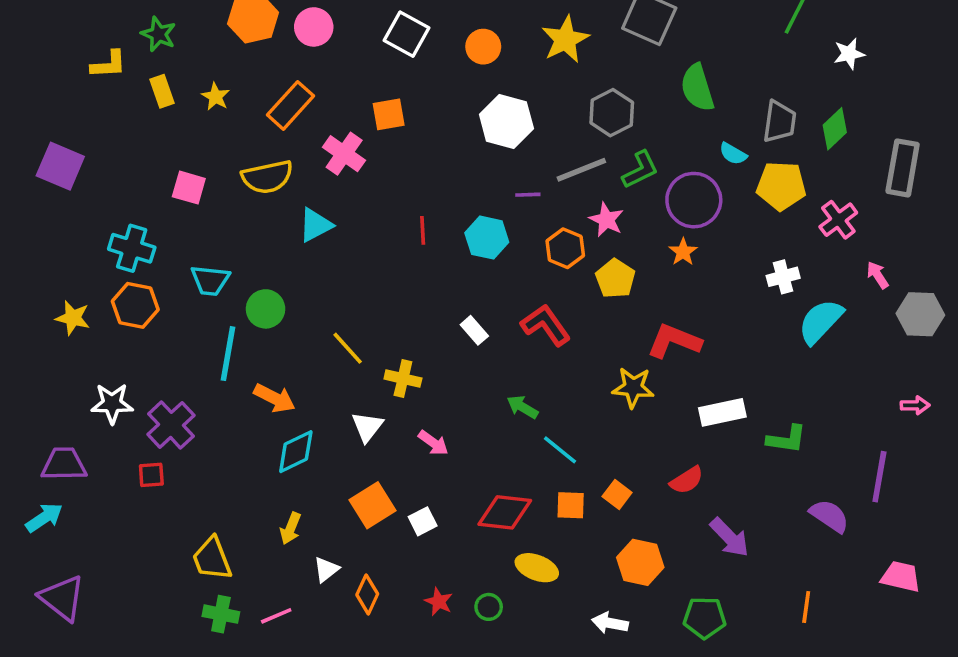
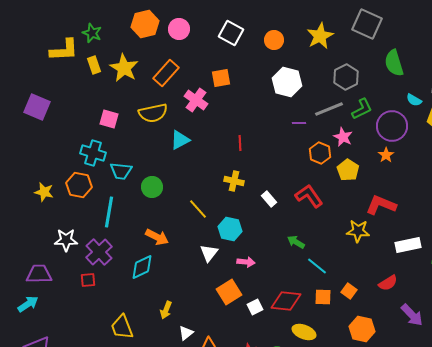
yellow L-shape: (108, 64) -> (64, 50), size x1.4
yellow star: (216, 97) -> (124, 68), size x1.8
cyan hexagon: (487, 238) -> (230, 229), moved
cyan cross: (132, 248) -> (93, 153), moved
cyan line: (228, 354) -> (109, 212), moved
yellow cross: (403, 379) -> (234, 181), moved
pink arrow: (433, 443) -> (246, 262), turned -30
cyan diamond: (296, 452) -> (142, 267), moved
orange square: (373, 505) -> (229, 292), moved
white square: (423, 521) -> (255, 307), moved

